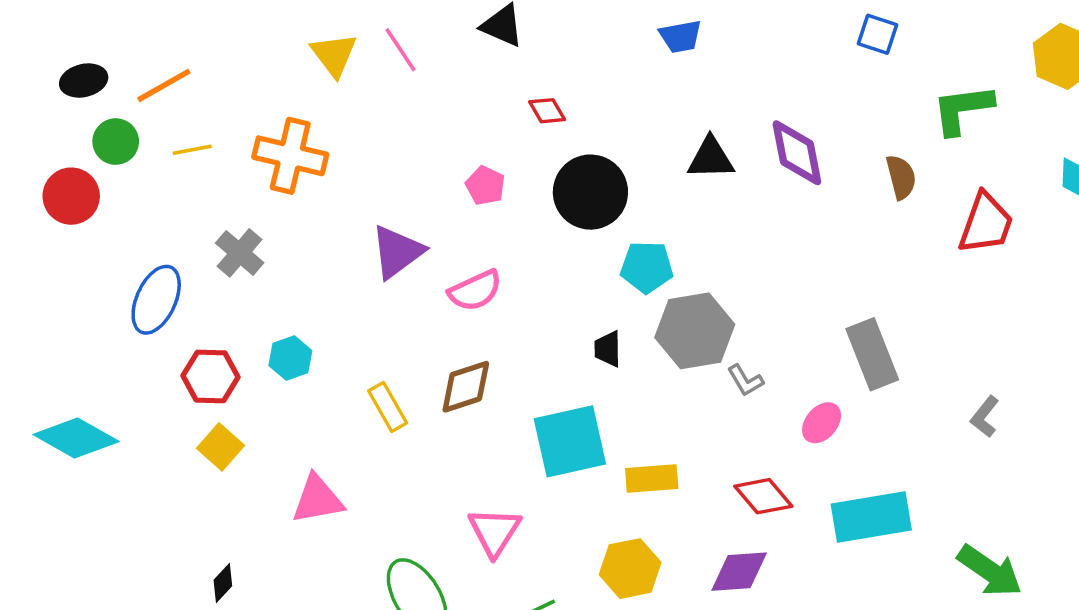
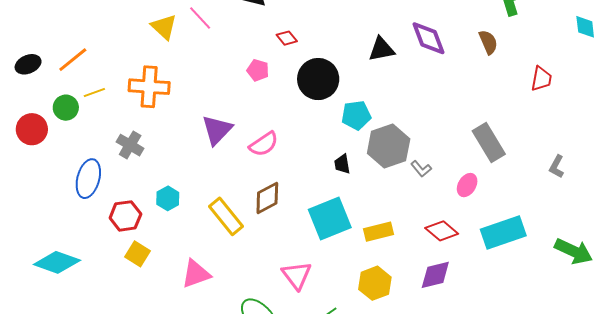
green circle: (116, 142) -> (66, 108), moved
pink pentagon: (485, 186) -> (258, 70), moved
red trapezoid: (986, 223) -> (541, 79), moved, size x0.7
yellow rectangle: (388, 407) -> (226, 216), size x1.4

